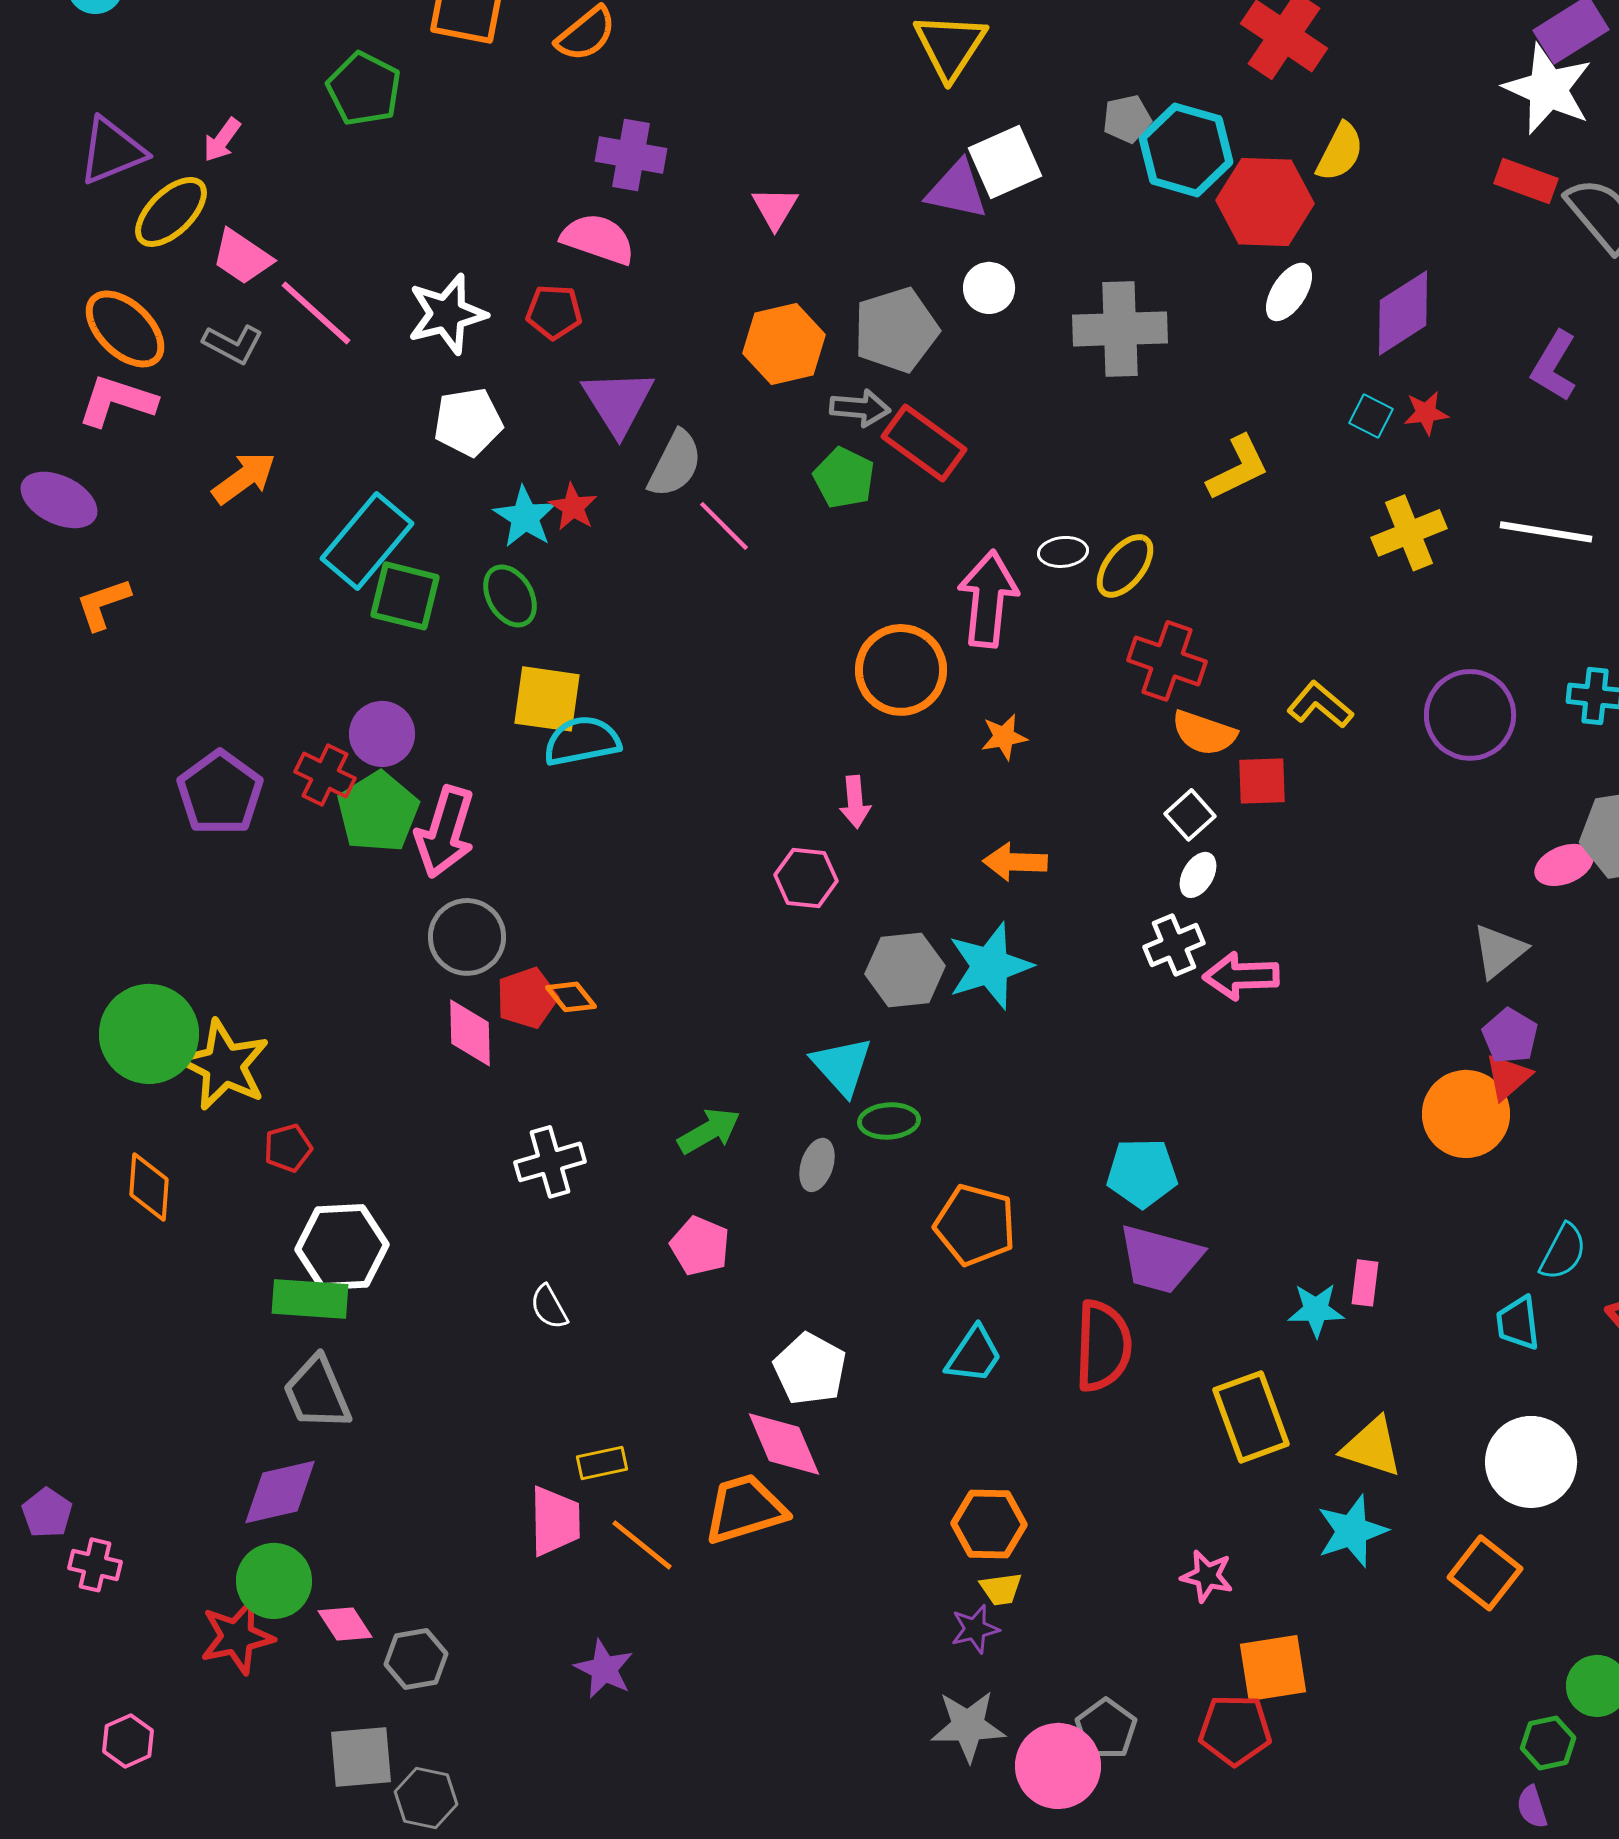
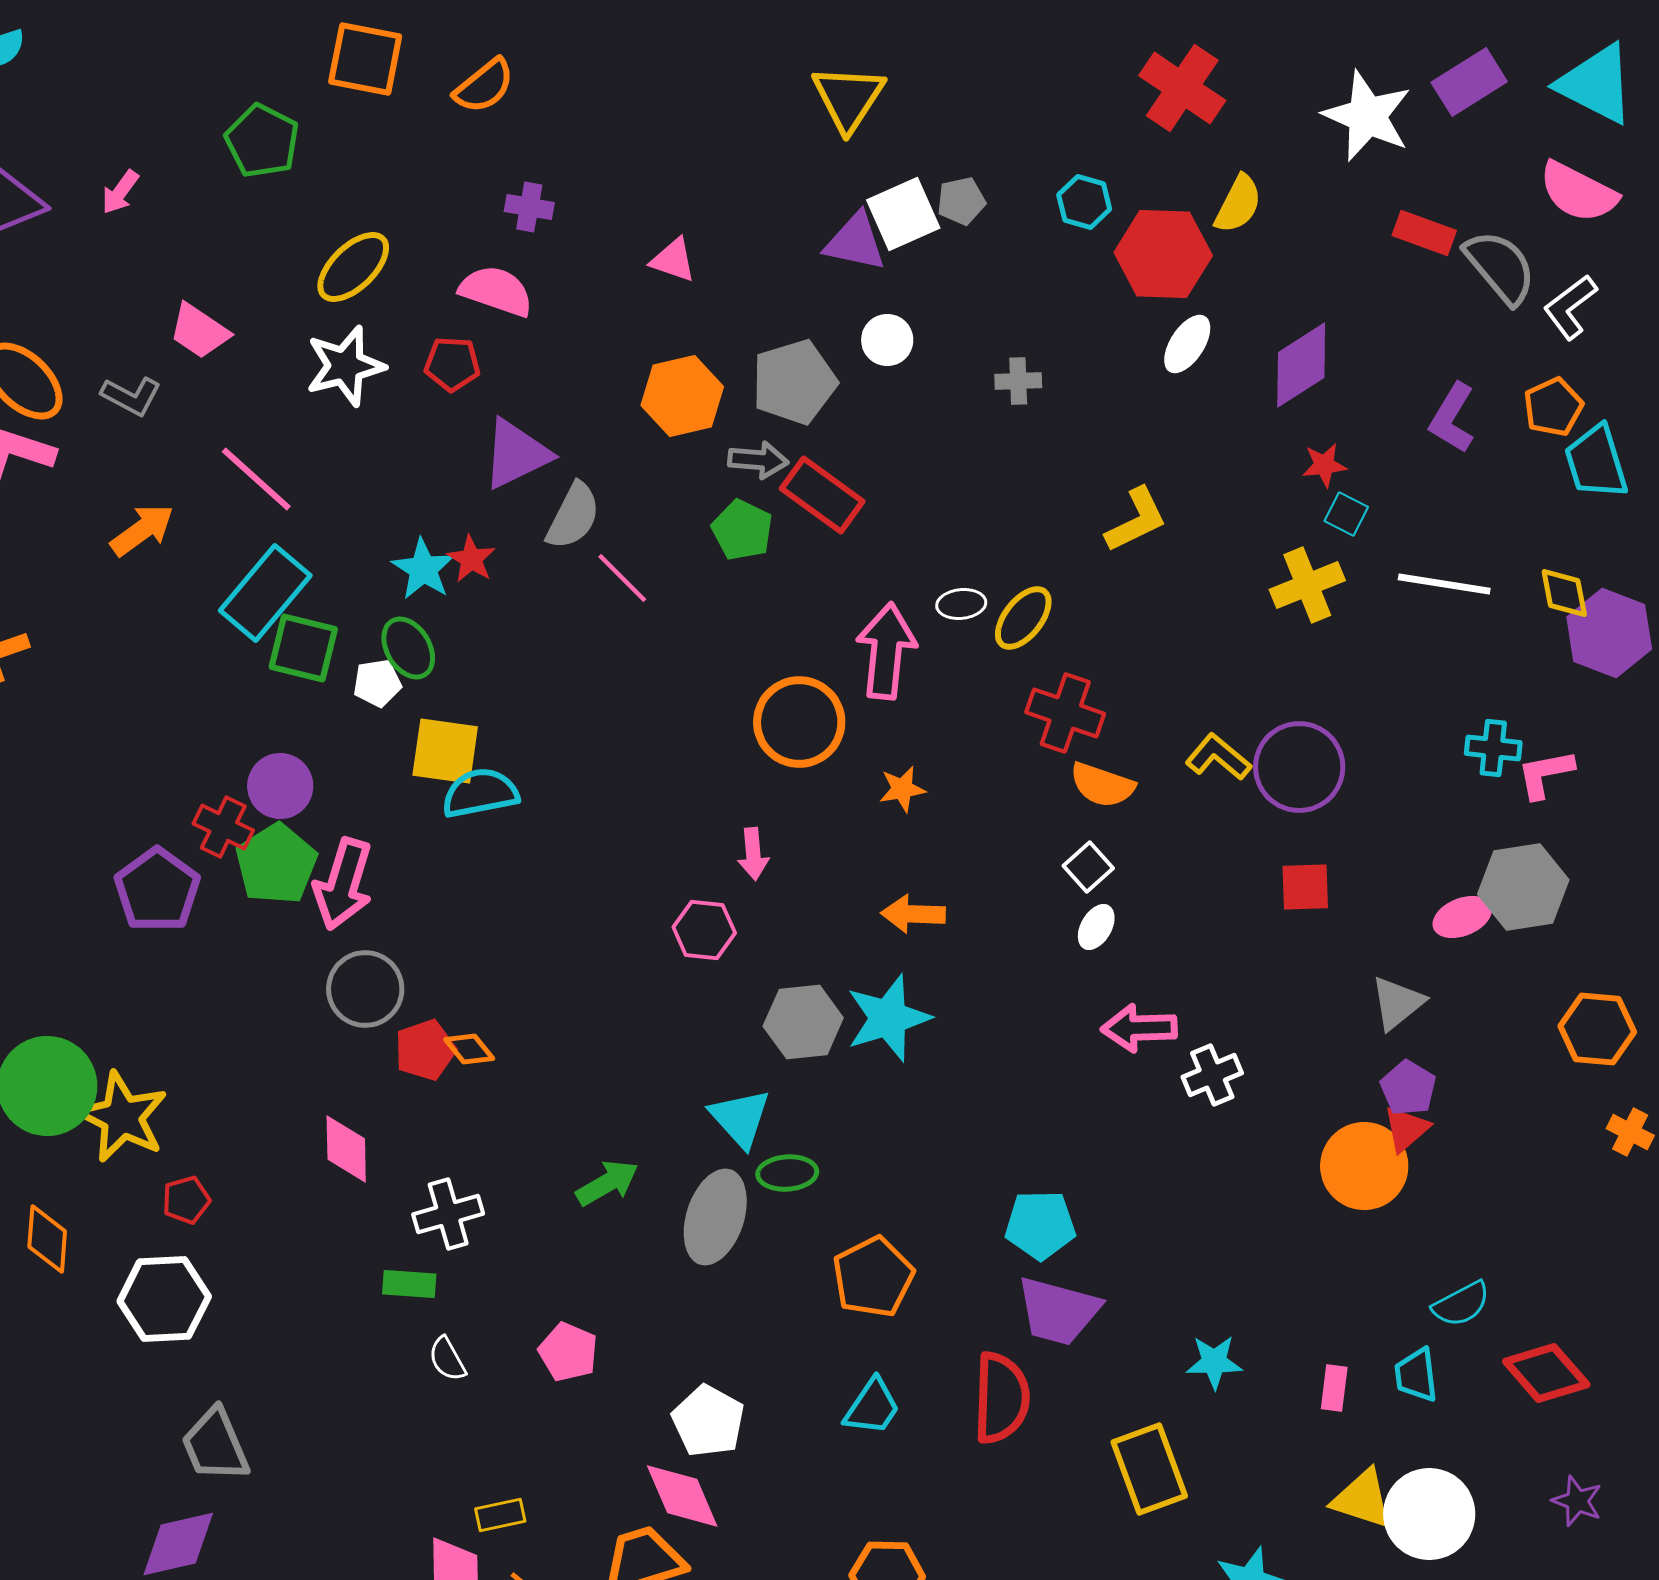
white star: (1548, 89) -> (1367, 116), moved
gray pentagon: (1127, 119) -> (961, 201), moved
cyan hexagon: (1186, 150) -> (1084, 202), size x0.6
purple cross: (631, 155) -> (529, 207), size x0.7
pink triangle: (775, 208) -> (673, 260), turned -42
yellow ellipse: (171, 212) -> (353, 267), moved
pink trapezoid: (242, 257) -> (199, 331), moved
pink line: (316, 313) -> (256, 479), moved
gray cross: (1120, 329) -> (1018, 381), size x0.5
purple triangle: (618, 402) -> (516, 454), turned 36
cyan square: (1371, 416) -> (1346, 514), moved
white pentagon: (468, 422) -> (377, 683), moved, size x0.7
purple circle: (1470, 715) -> (1299, 767), moved
red square: (1262, 781) -> (1305, 887), moved
purple pentagon: (220, 793) -> (157, 890), moved
white cross: (1174, 945) -> (1212, 1075), moved
pink diamond: (470, 1033) -> (346, 1149), moved
gray ellipse: (817, 1165) -> (715, 1217), size x1.8
orange pentagon: (975, 1225) -> (873, 1277), turned 30
pink pentagon: (700, 1246) -> (568, 1352), moved
white hexagon: (342, 1247) -> (164, 1299), moved
cyan semicircle: (1563, 1252) -> (1461, 1304), turned 34
pink rectangle: (1365, 1283) -> (1334, 1388), moved
green rectangle: (310, 1299) -> (409, 1284), moved, size x0.7
yellow triangle: (1372, 1447) -> (1362, 1499), moved

